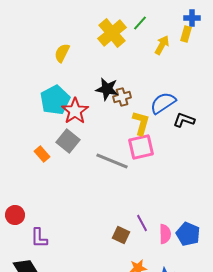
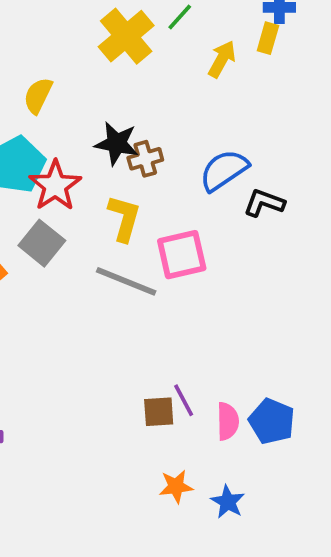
yellow semicircle: (62, 53) -> (38, 96), moved
yellow L-shape: (141, 123) -> (124, 218), moved
brown square: (121, 235) -> (159, 412), moved, turned -30

